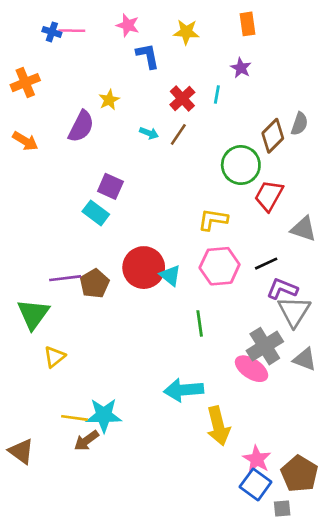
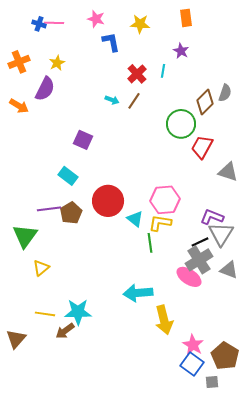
yellow star: (109, 100) -> (57, 63), moved
purple semicircle: (81, 126) -> (45, 89), moved
cyan rectangle: (96, 213) -> (68, 176), moved
yellow L-shape: (213, 220) -> (160, 223), moved
black line: (266, 264) -> (200, 242), moved
cyan triangle: (170, 276) -> (135, 219), moved
yellow line: (74, 418) -> (45, 314), moved
brown triangle: (21, 451) -> (16, 339), turned 35

